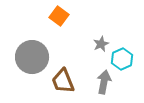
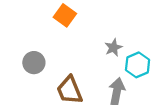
gray circle: (32, 57) -> (34, 63), size x0.6

